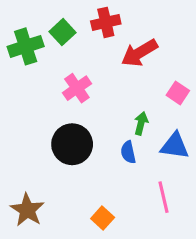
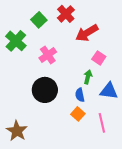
red cross: (106, 22) -> (66, 14), turned -30
green cross: (26, 46) -> (16, 41), moved, turned -30
pink square: (178, 93) -> (99, 58), moved
orange square: (103, 218) -> (78, 114), moved

